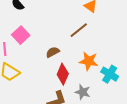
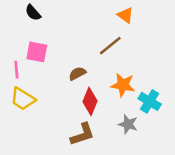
pink square: (21, 35) -> (37, 52), turned -36
gray star: (83, 92) -> (128, 124), moved

